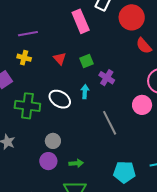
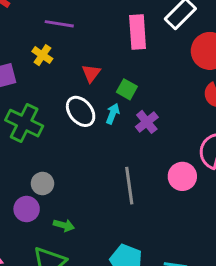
green square: (87, 61) -> (127, 89), turned 32
cyan arrow: (85, 92) -> (113, 114), moved
white ellipse: (60, 99) -> (81, 111), moved

